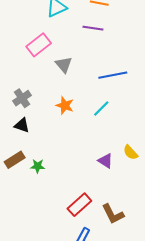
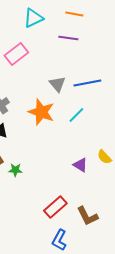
gray triangle: (64, 65) -> (57, 84), moved
orange star: (65, 105) -> (41, 112), size x1.5

